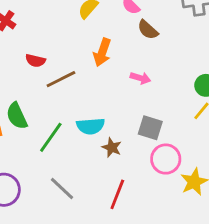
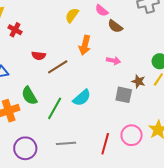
cyan semicircle: (91, 126) -> (82, 98), turned -30
brown star: (112, 147) -> (138, 81), moved
pink circle: (166, 159) -> (132, 135), moved
gray line: (62, 188) -> (66, 143), turned -42

